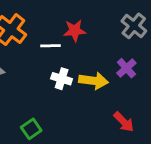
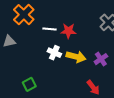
red star: (75, 31) -> (68, 31), moved
purple cross: (126, 68) -> (101, 59), moved

